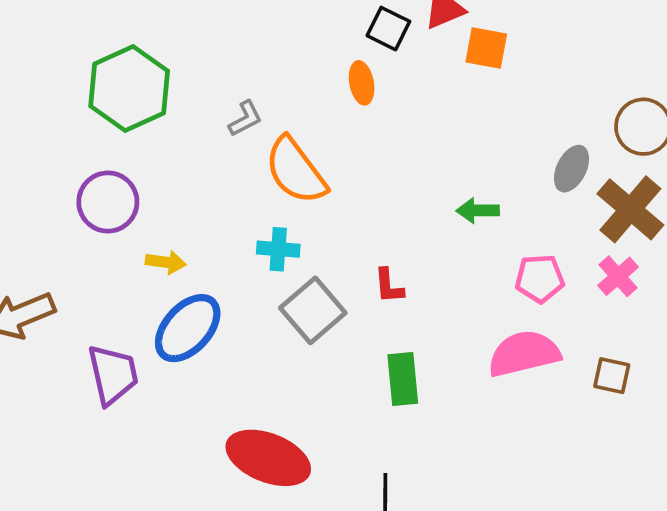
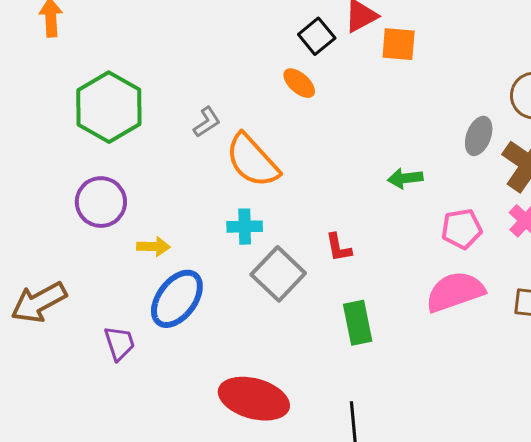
black square: (388, 29) -> (317, 36), turned 30
orange ellipse: (362, 83) -> (299, 83), turned -32
purple trapezoid: (113, 375) -> (119, 343), size x0.7

